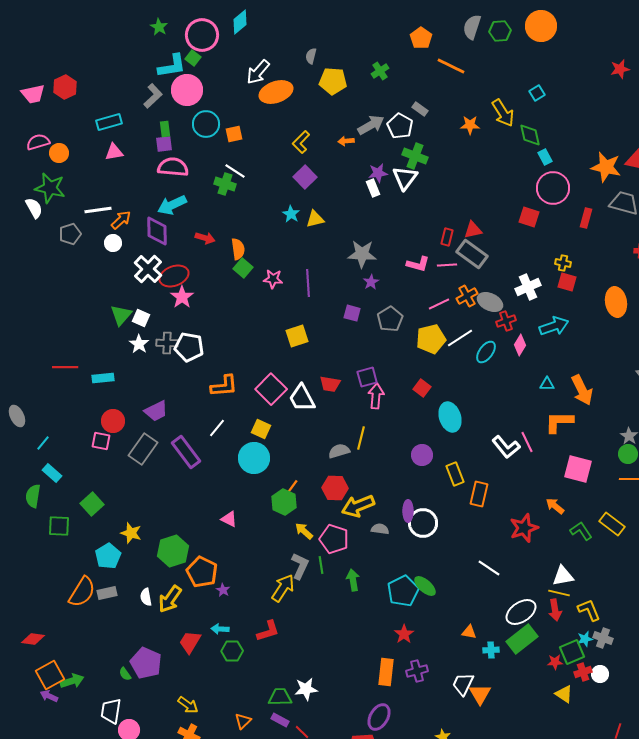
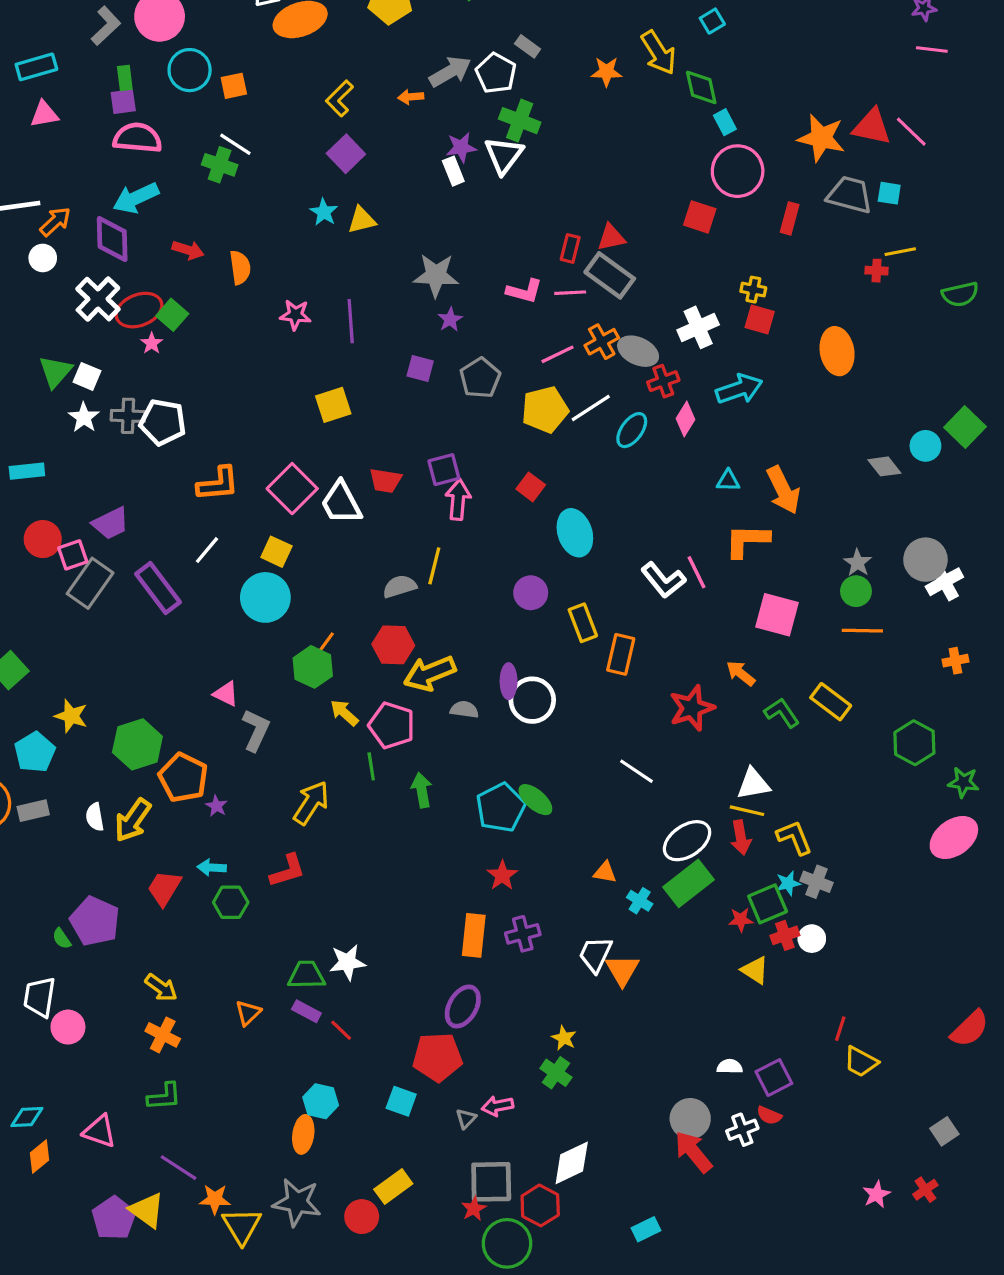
green square: (243, 268) -> (172, 315), moved
pink star: (182, 297) -> (152, 343), size x0.6
pink square: (101, 441) -> (73, 555), moved, turned -30
gray L-shape: (300, 566) -> (256, 730), moved
cyan cross: (491, 650) -> (640, 901), turned 35

